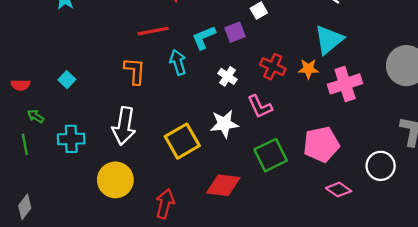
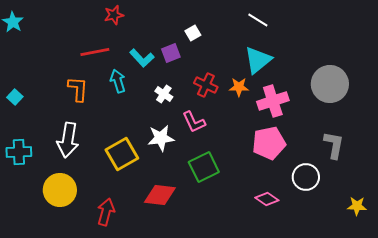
cyan L-shape: (204, 38) -> (142, 58), turned -110
pink pentagon: (321, 144) -> (269, 143), moved

